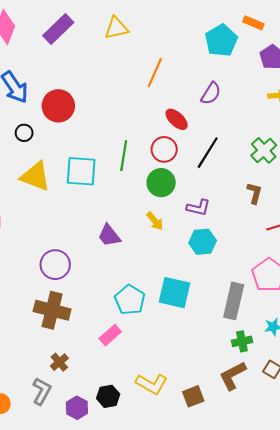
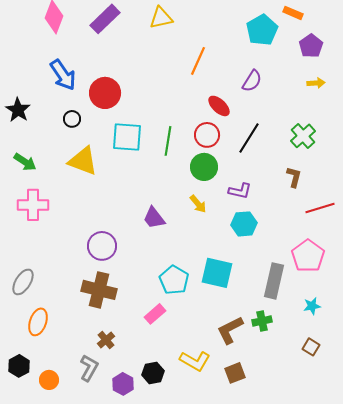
cyan square: (81, 171) -> (127, 137), moved
green cross: (242, 341) -> (262, 321), moved
brown L-shape: (233, 376) -> (230, 330), moved

